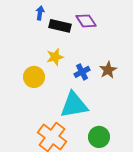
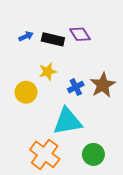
blue arrow: (40, 13) -> (26, 36), moved, turned 56
brown star: (108, 70) -> (103, 85), size x1.4

